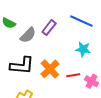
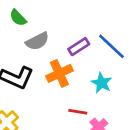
purple rectangle: (49, 28) -> (79, 47), moved
orange cross: (50, 69) -> (59, 73), moved

